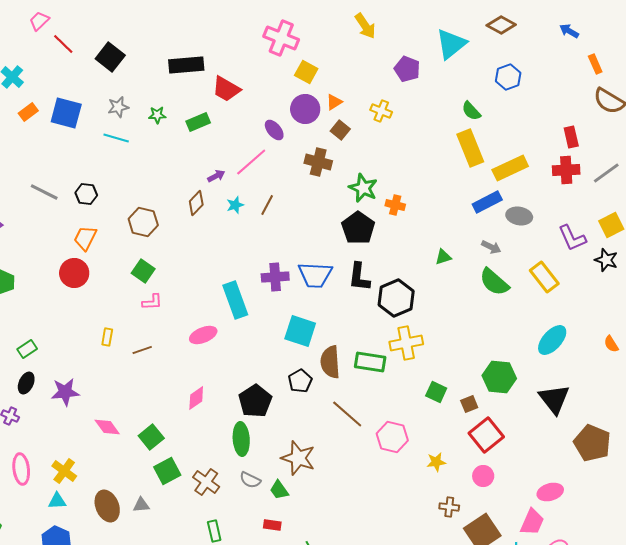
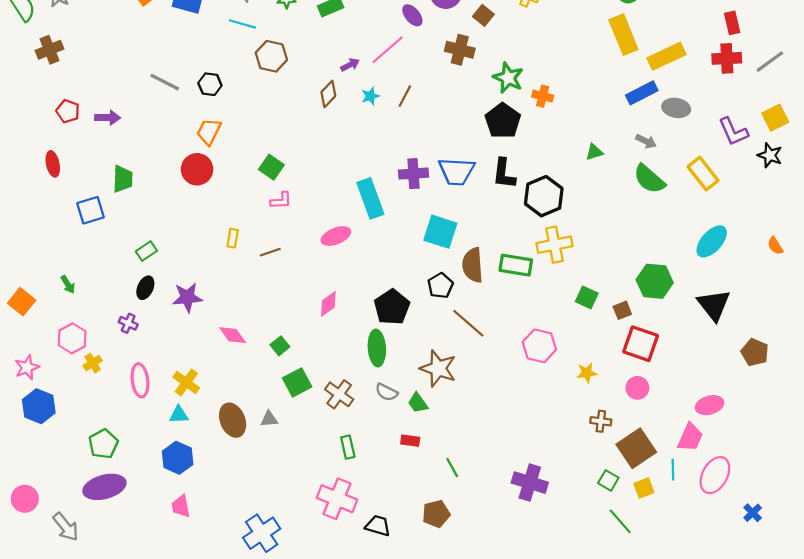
brown hexagon: (143, 222) -> (271, 56), moved
brown line: (347, 414) -> (468, 323), moved
red square: (486, 435) -> (641, 344), turned -32
green square: (151, 437) -> (280, 346), size x0.7
brown pentagon: (592, 443) -> (755, 352), size x0.7

